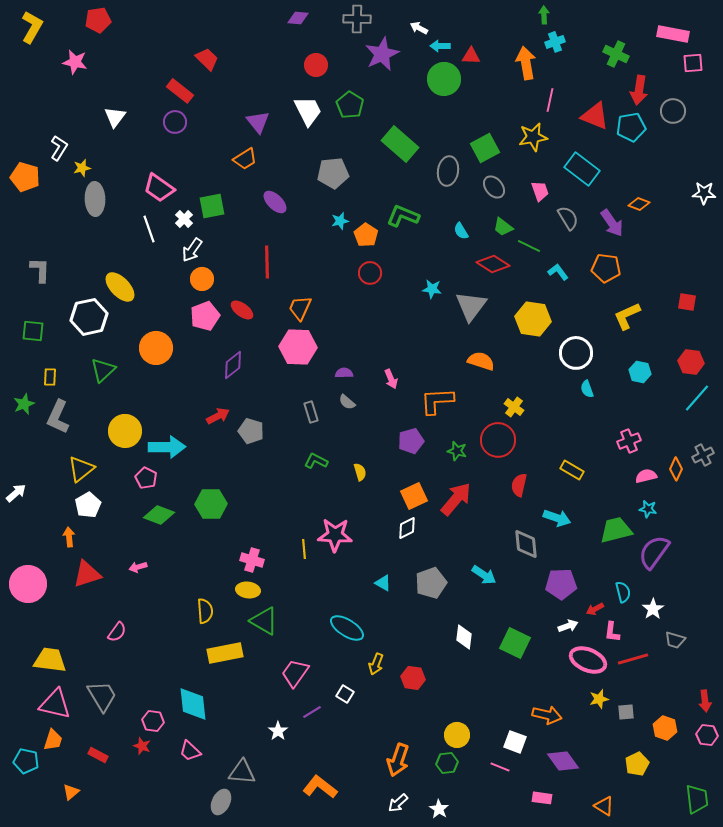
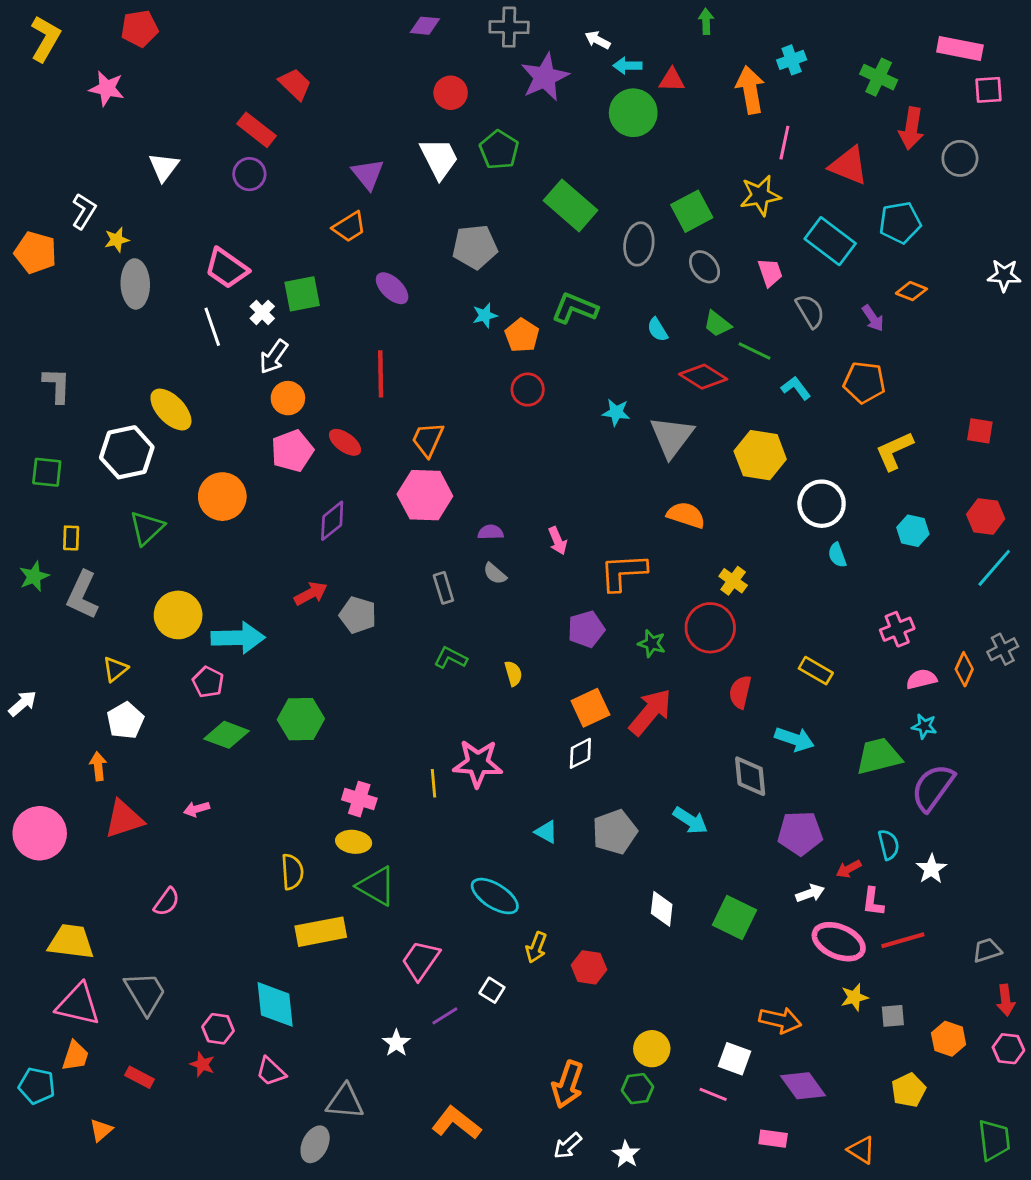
green arrow: (544, 15) -> (706, 21), moved
cyan pentagon: (631, 127) -> (900, 223), moved
purple arrow: (612, 223) -> (873, 318), size x0.7
yellow triangle: (81, 469) -> (115, 669), size x0.7
gray trapezoid: (675, 640) -> (987, 950), moved, turned 145

